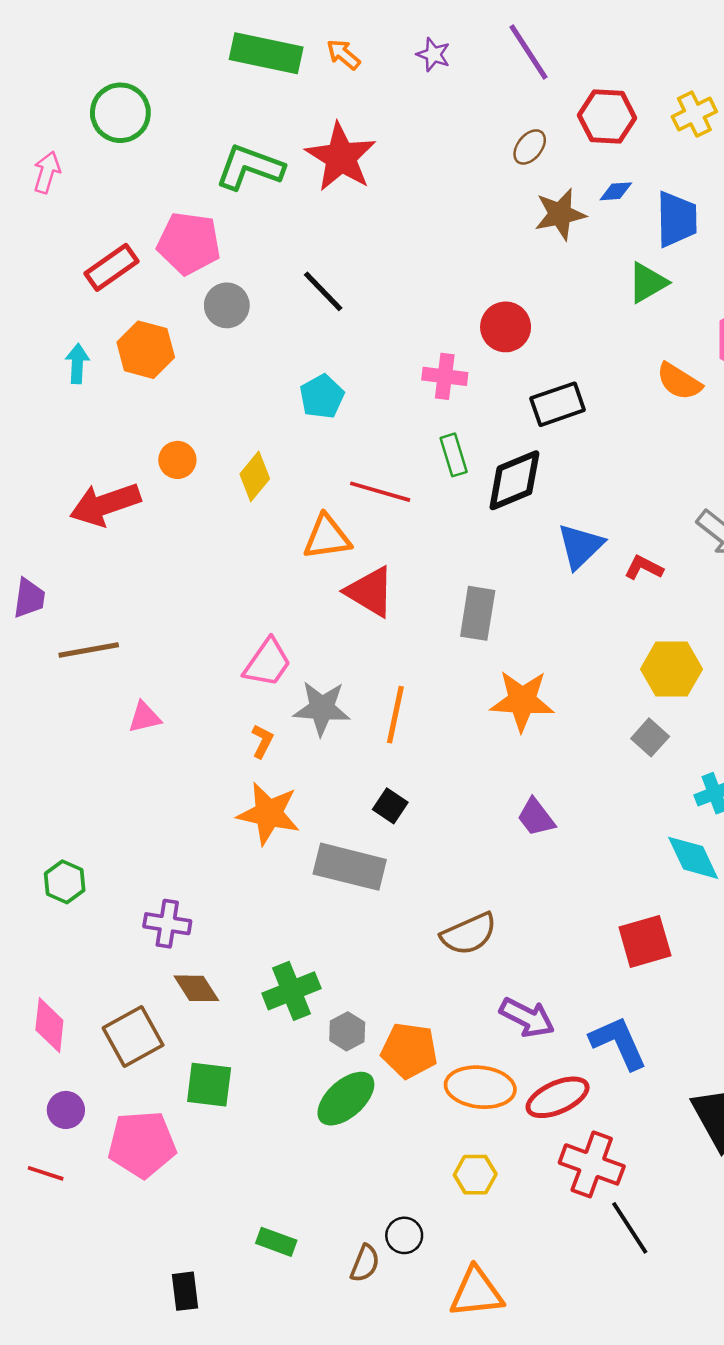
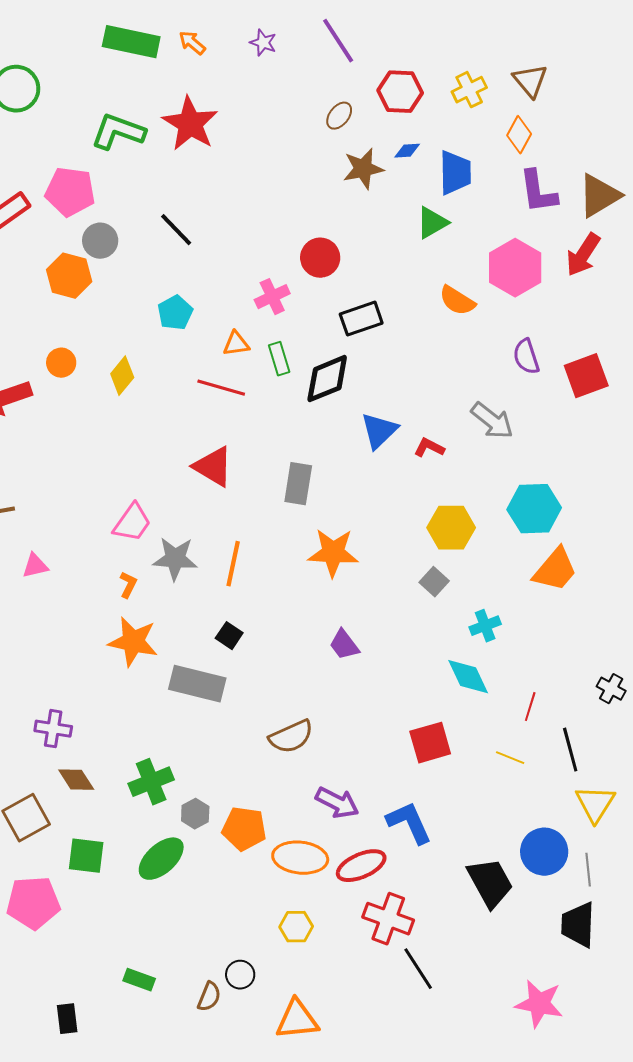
orange hexagon: (146, 350) -> (69, 276), moved
pink cross: (445, 376) -> (272, 297), turned -32
orange triangle: (327, 537) -> (236, 344), moved, size x0.7
green ellipse: (346, 1099) -> (161, 859), moved

